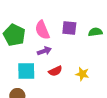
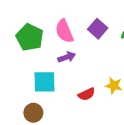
purple square: (69, 28) -> (98, 29), turned 35
red semicircle: (55, 71) -> (87, 94), moved

